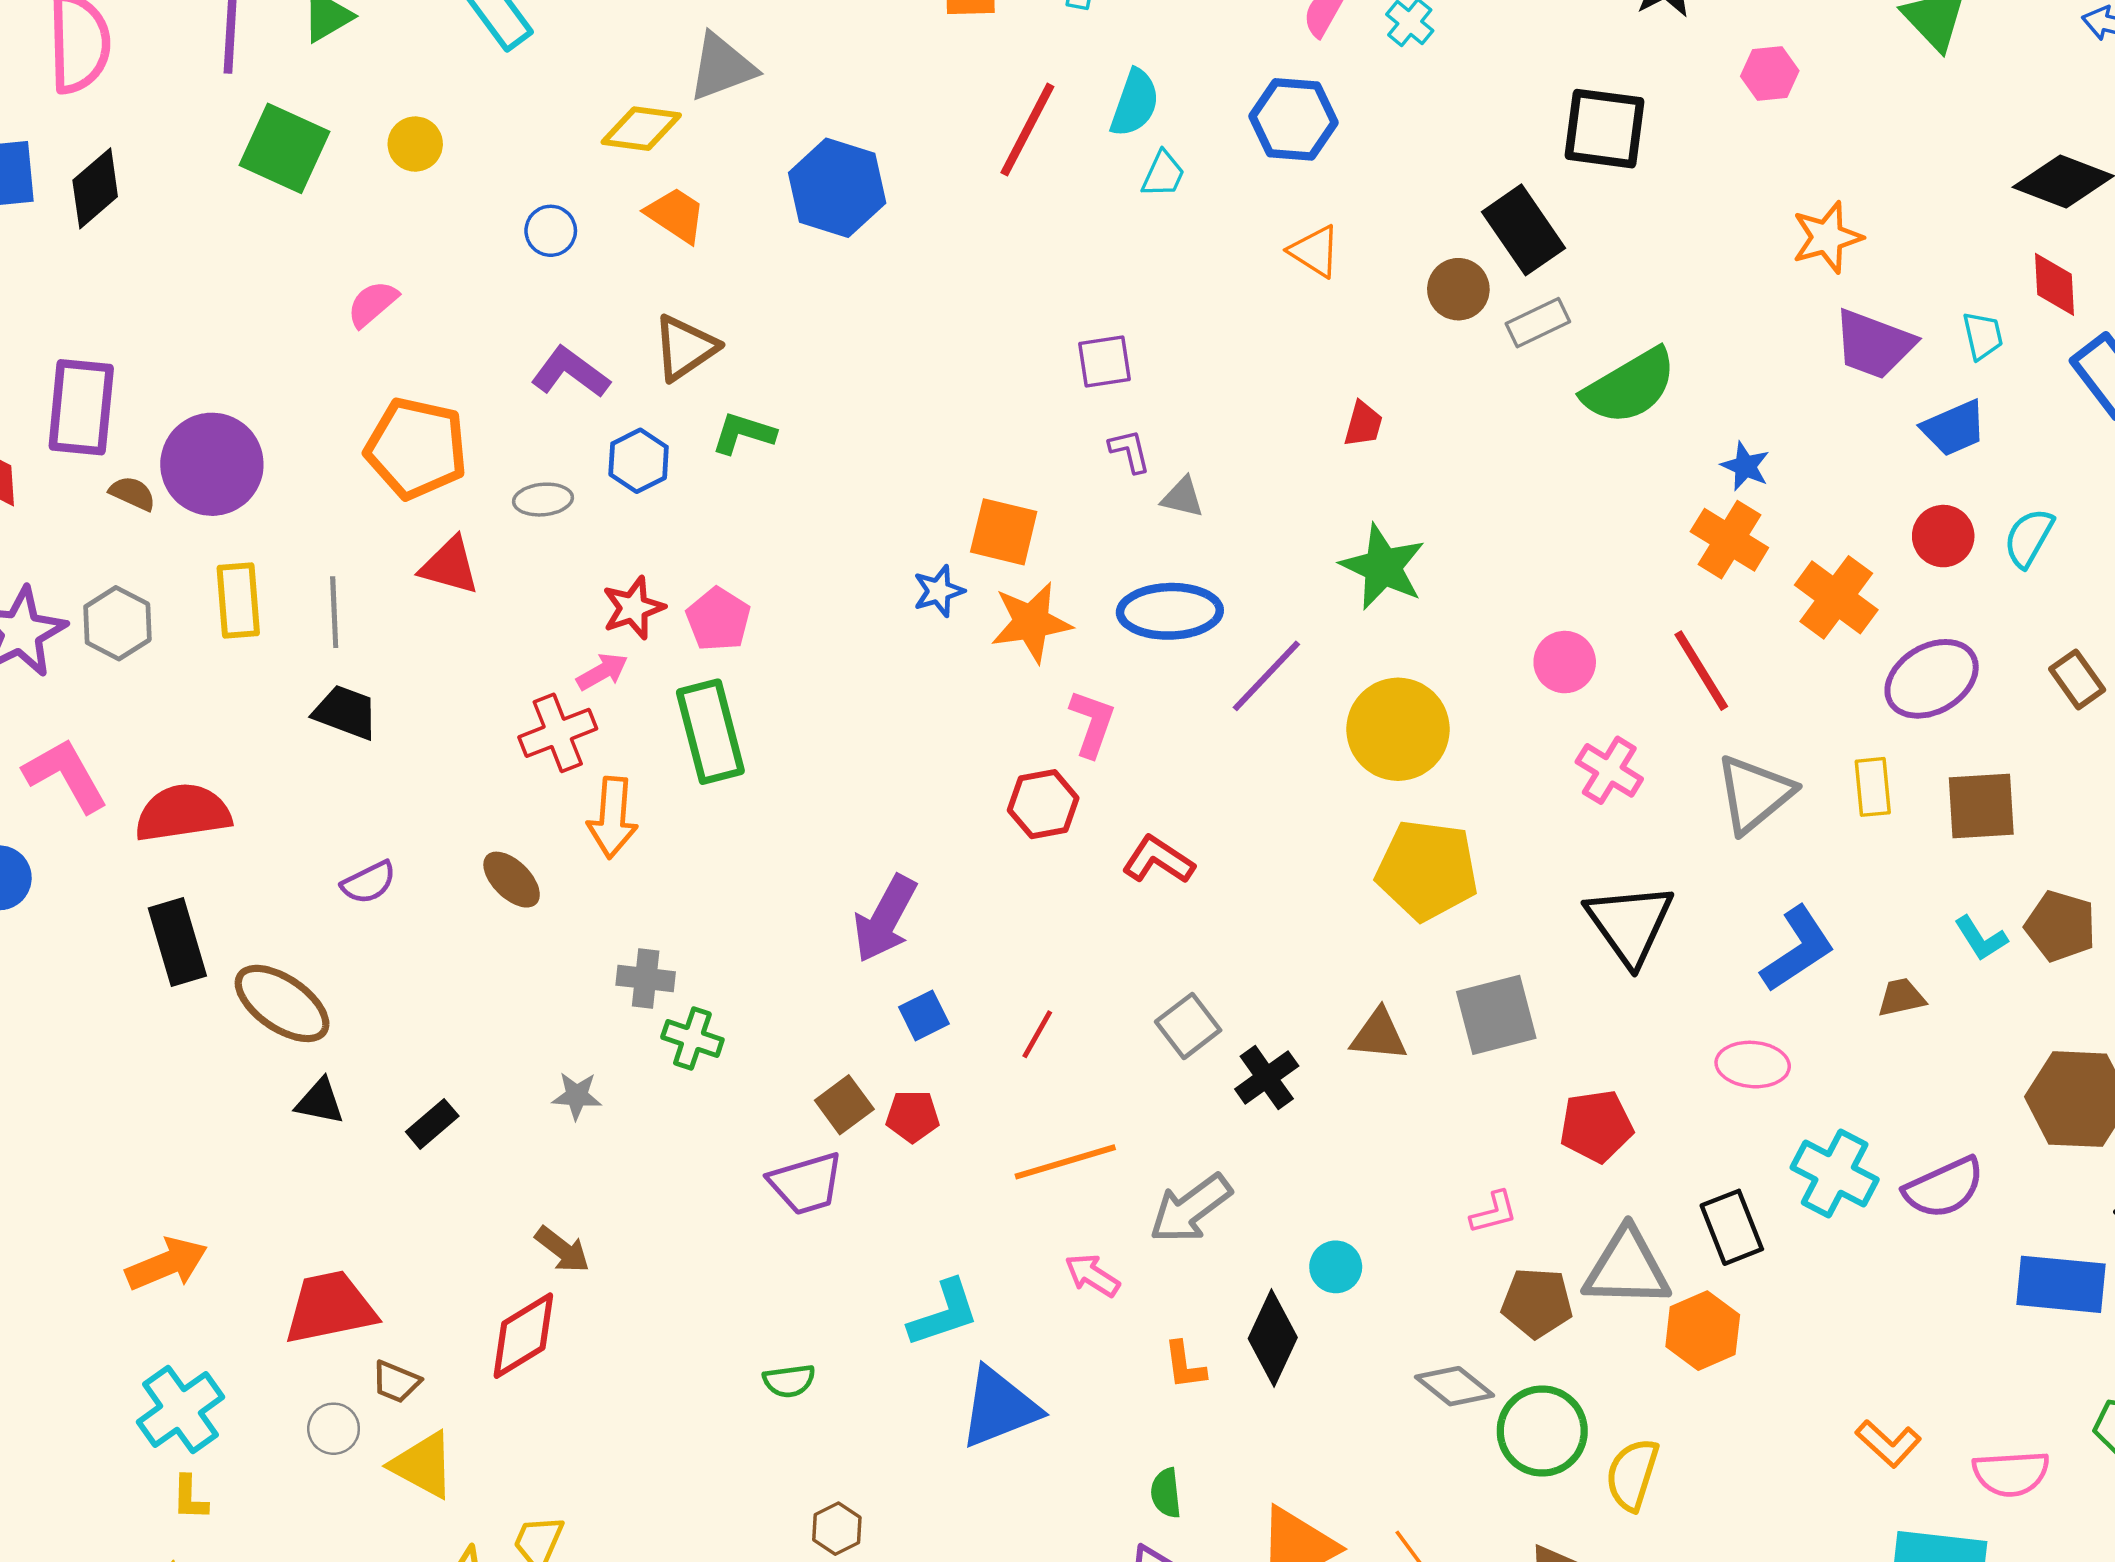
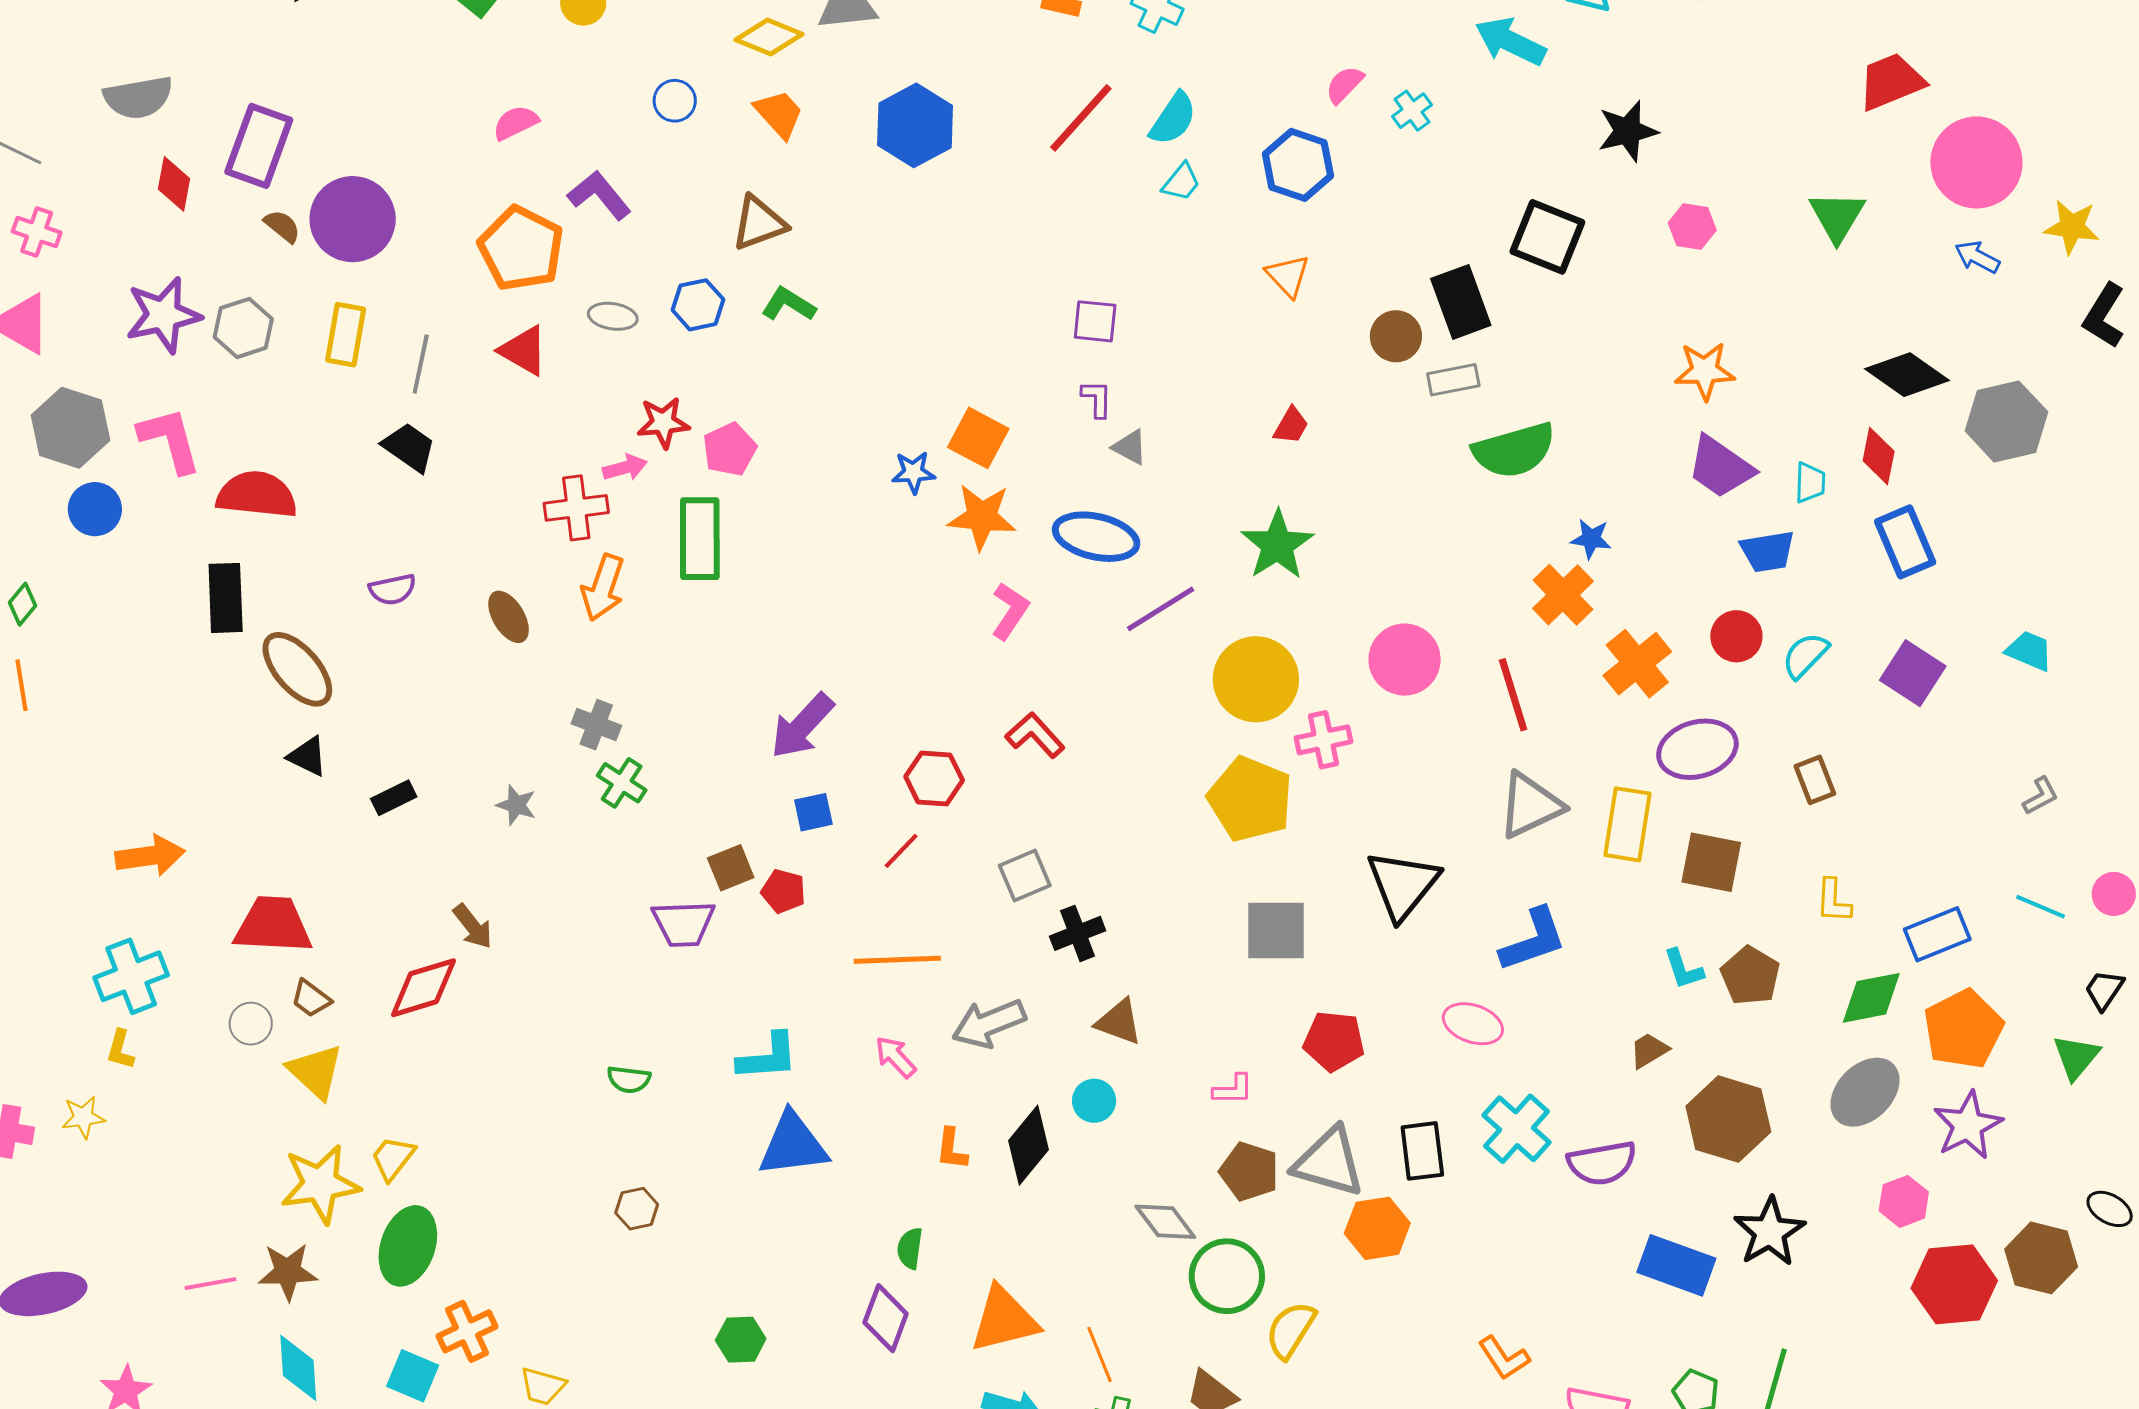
purple L-shape: (570, 372) -> (599, 195), moved
blue star: (1745, 466) -> (1591, 539), turned -30
pink circle: (1565, 662) -> (1405, 660), size x1.4
pink cross: (1609, 770) -> (1324, 740), moved, turned 32
yellow rectangle: (1873, 787) -> (1628, 824), size x1.5
red hexagon: (1043, 804) -> (934, 778), moved
brown trapezoid: (1901, 997) -> (1649, 1050), moved, turned -33
brown triangle: (1379, 1035) -> (1119, 1022), moved

